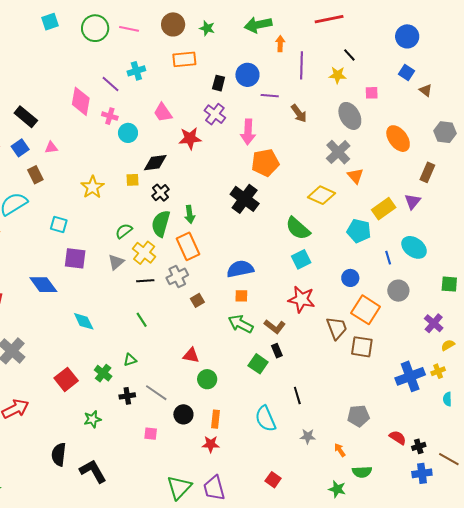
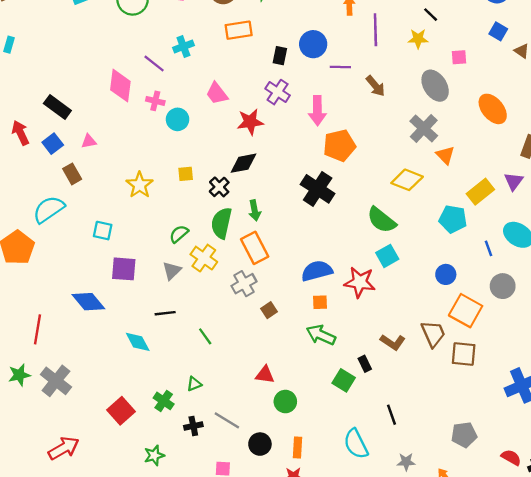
black diamond: (155, 163) -> (243, 163), moved
black line: (145, 281) -> (165, 313), moved
red star: (301, 299) -> (360, 282), moved
brown L-shape: (275, 327) -> (393, 342), moved

